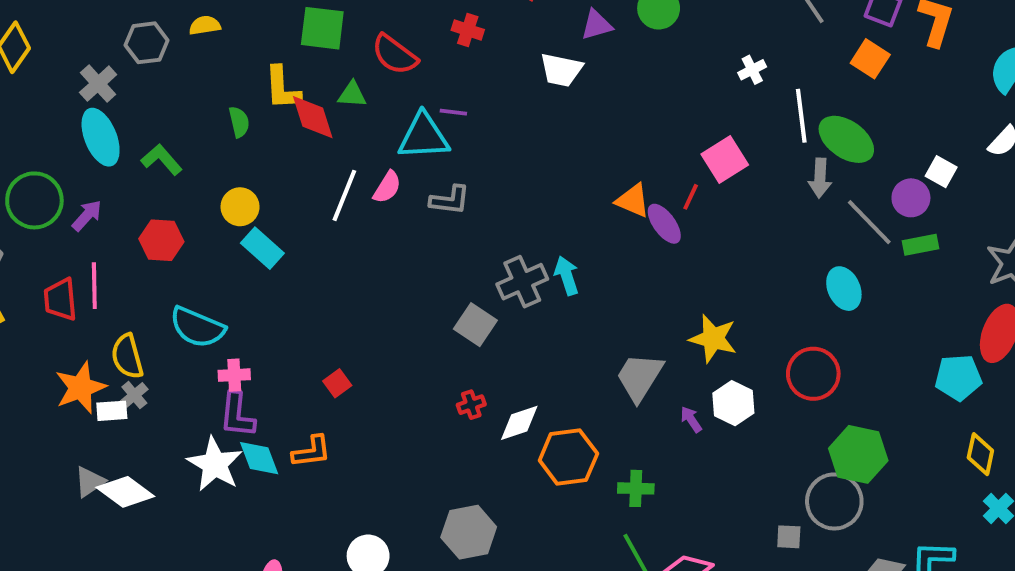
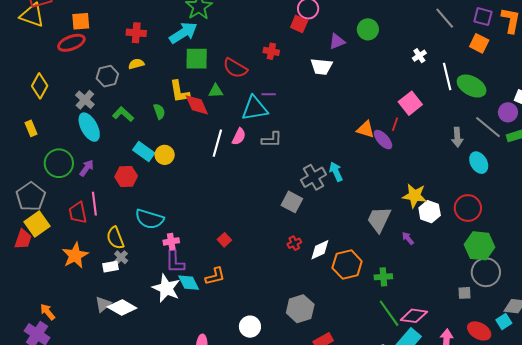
green L-shape: (162, 160) -> (123, 114), moved
gray arrow: (820, 178) -> (457, 137), moved
cyan rectangle: (262, 248) -> (144, 152), moved
orange star: (80, 388) -> (75, 255), moved
white hexagon: (733, 403) -> (430, 212), moved
green hexagon: (858, 454) -> (480, 246), moved

